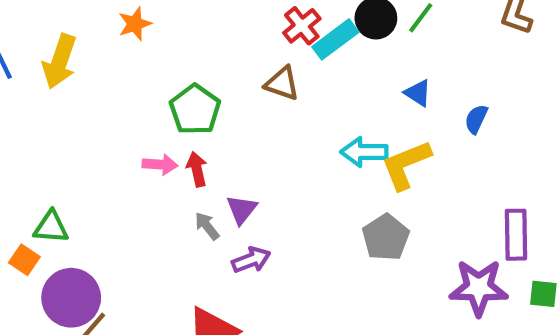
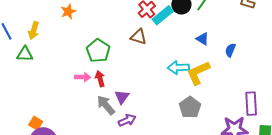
yellow arrow: (60, 62) -> (34, 31), size x0.7
gray arrow: (207, 226) -> (106, 105), size x1.5
green triangle: (51, 227) -> (25, 54), moved
orange square: (24, 260) -> (36, 123), moved

